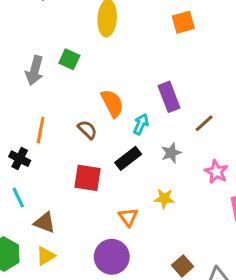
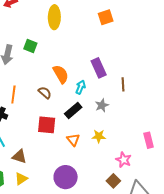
brown line: (204, 123) -> (123, 84), turned -48
pink star: (216, 172) -> (124, 160), moved
orange triangle: (128, 217) -> (73, 140), moved

